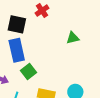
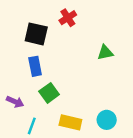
blue rectangle: (17, 50) -> (35, 66), size x0.7

